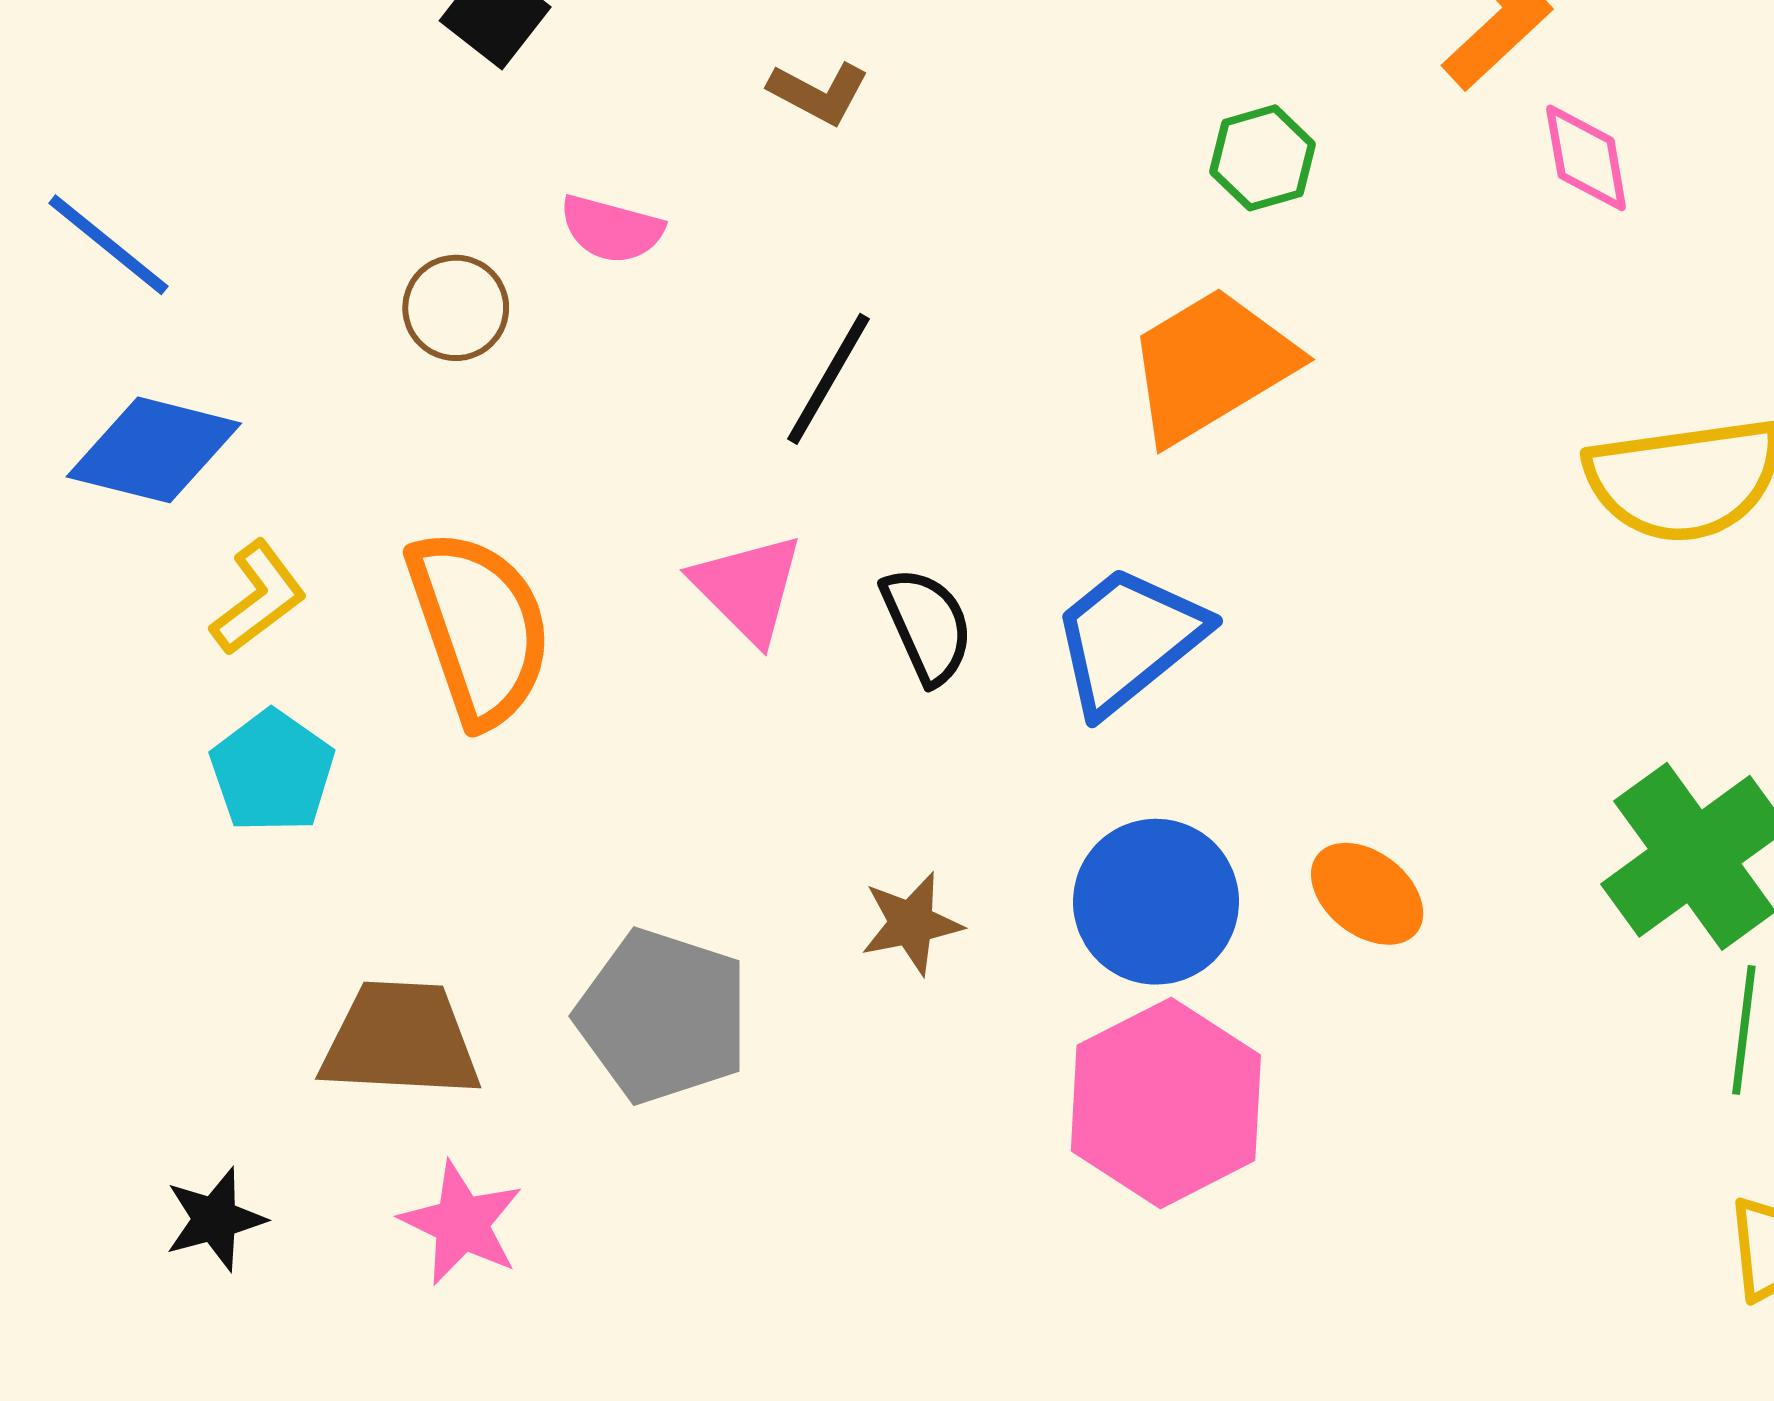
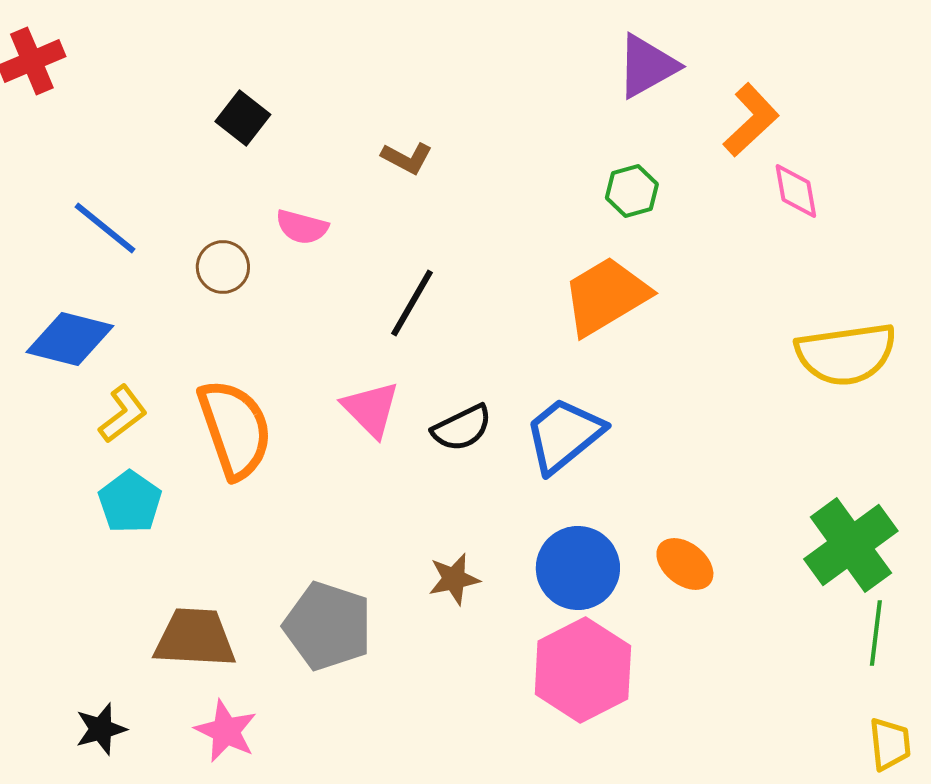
blue line: (108, 245) -> (105, 228), moved
black semicircle: (927, 625) -> (462, 428), turned 88

